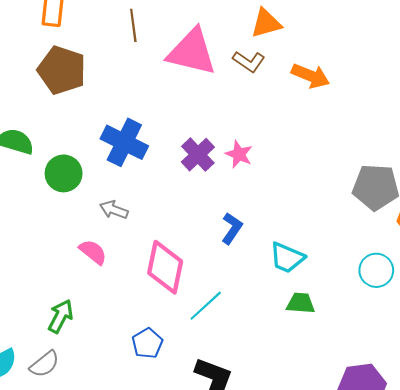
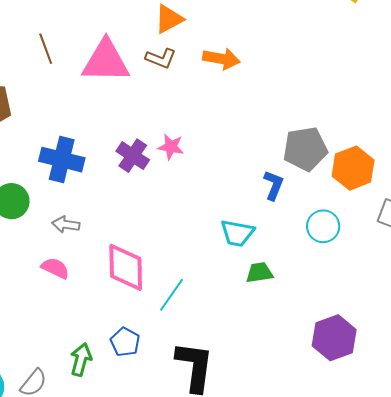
blue L-shape: (232, 228) -> (274, 185), moved
green arrow: (61, 316) -> (81, 360), moved

